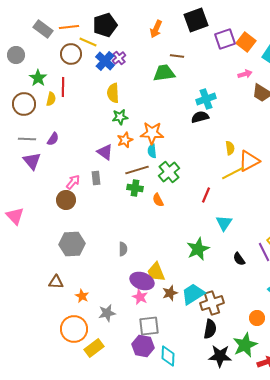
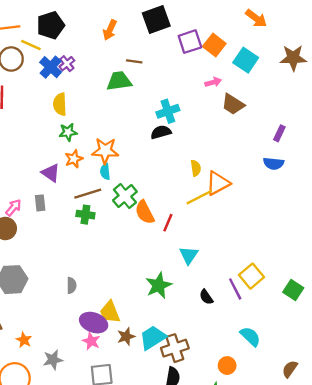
orange semicircle: (158, 200) -> (145, 212), moved, size x1.5

